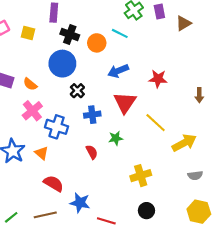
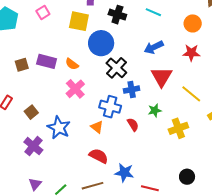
yellow square: (28, 33) -> (79, 21), moved, size x1.5
black cross: (70, 34) -> (117, 15), moved
orange circle: (97, 43) -> (193, 23), moved
black cross: (77, 91) -> (116, 68), size x1.5
blue cross: (56, 127) -> (110, 107), moved
orange triangle: (42, 153) -> (97, 127), moved
yellow cross: (141, 176) -> (178, 128), moved

